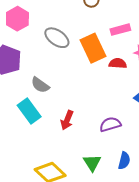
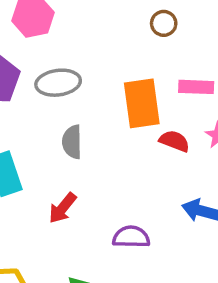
gray ellipse: (57, 38) -> (58, 83), moved, turned -60
gray semicircle: (40, 85) -> (72, 142), moved, turned 36

